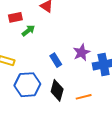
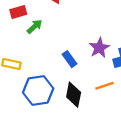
orange line: (84, 97) -> (105, 86), moved

